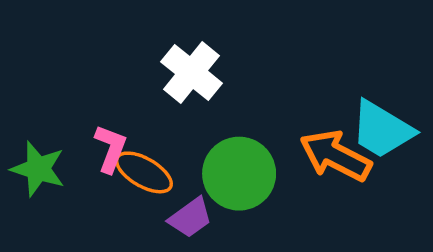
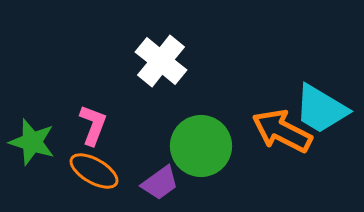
orange ellipse: (144, 172) -> (94, 171), moved

